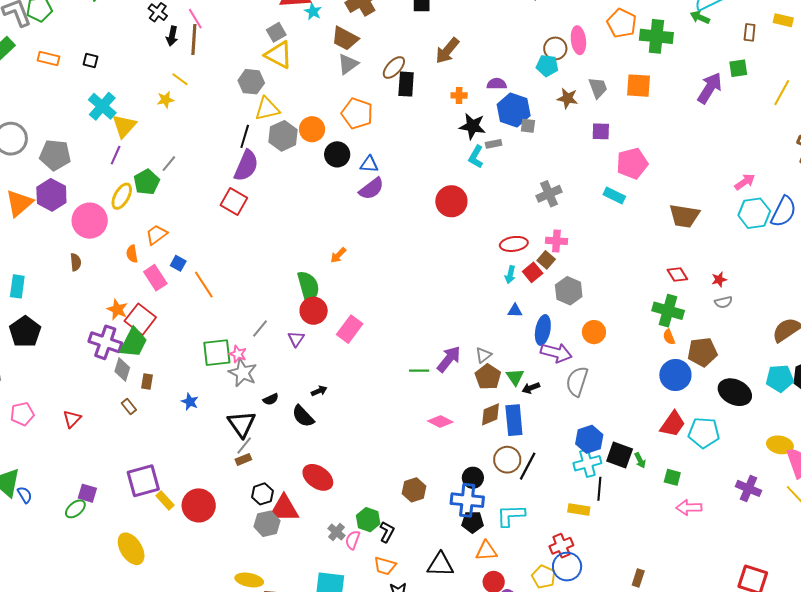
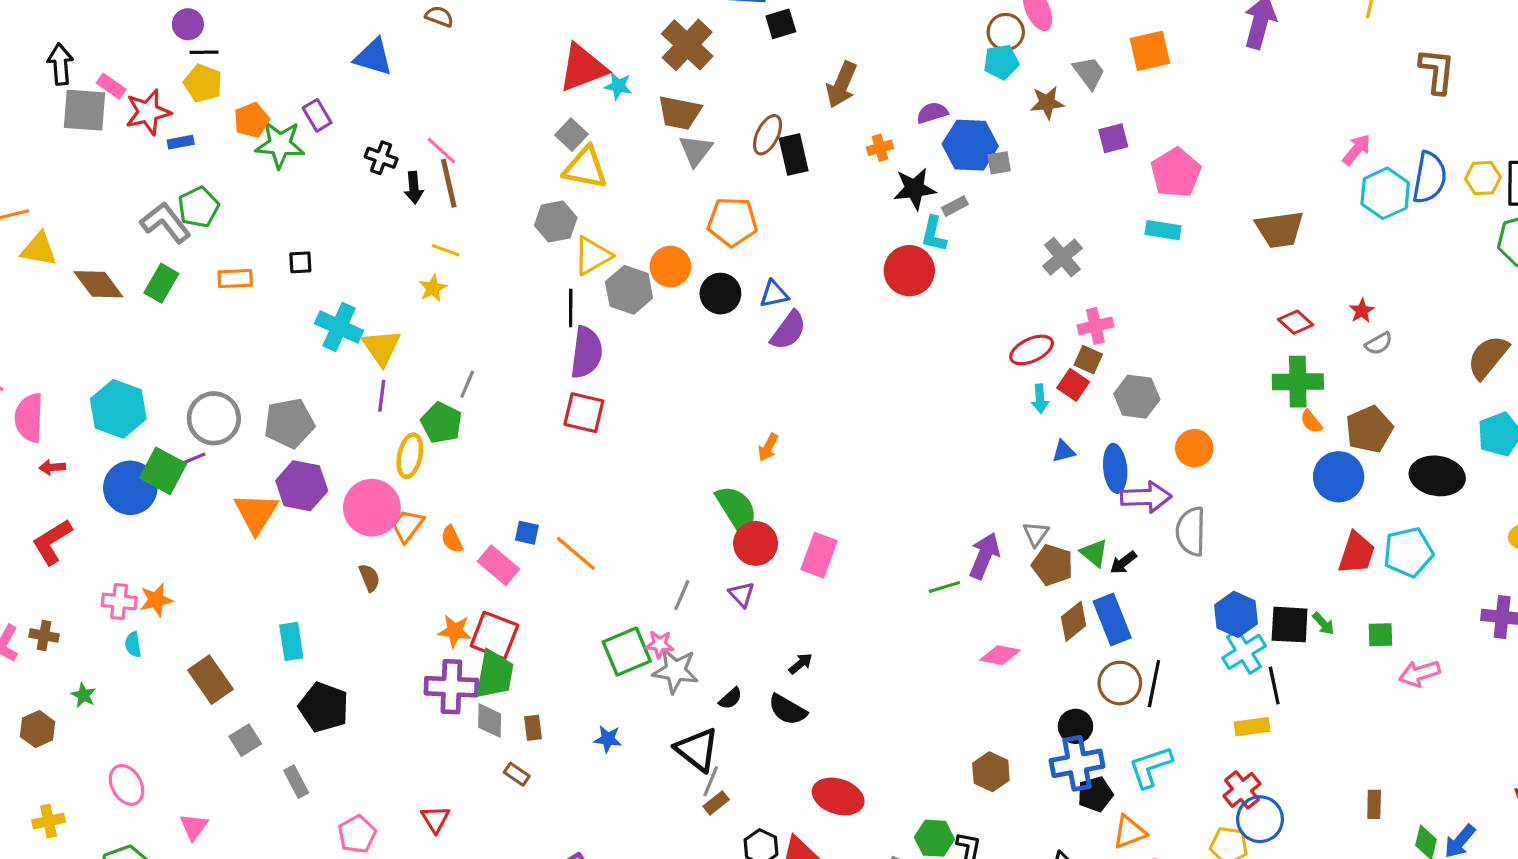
red circle: (451, 201) -> (909, 271), moved
orange trapezoid: (156, 235) -> (407, 526), moved

